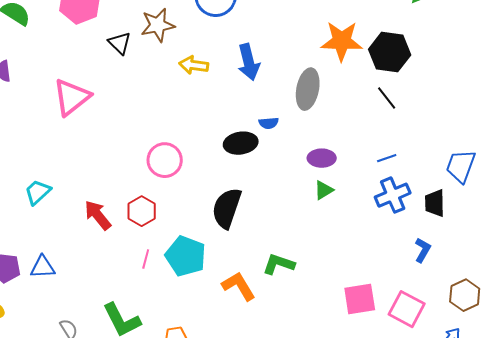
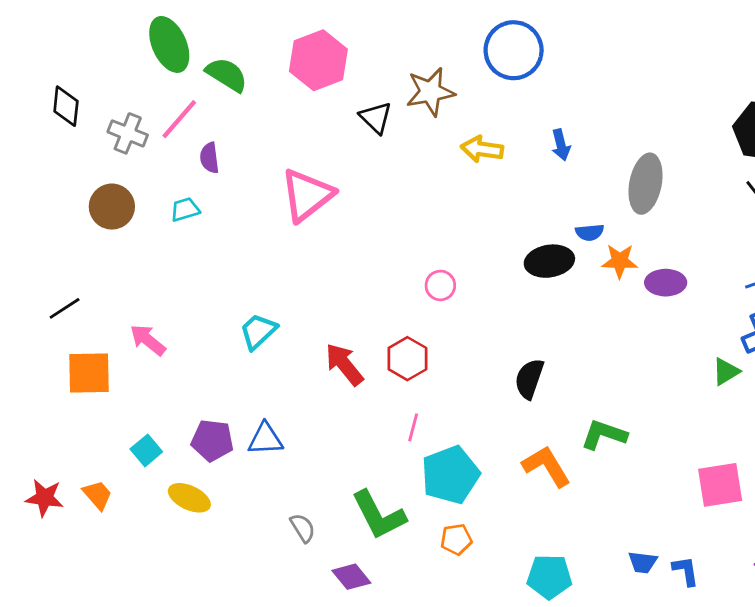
orange star: (342, 41) -> (620, 261), moved, size x0.6
blue arrow: (249, 62) -> (561, 145), size x0.6
pink circle: (165, 160) -> (440, 285), size x0.6
green triangle: (324, 190) -> (726, 372), moved
black semicircle: (227, 208) -> (529, 379), moved, size x0.7
cyan pentagon: (186, 256) -> (450, 475), moved, turned 30

